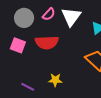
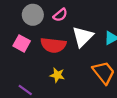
white triangle: (71, 17) -> (83, 37), moved
yellow star: (55, 80) -> (57, 75), moved

